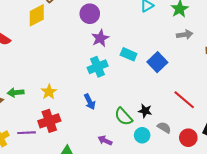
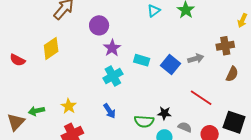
yellow diamond: (37, 15) -> (51, 48), moved
gray arrow: (185, 35) -> (196, 59), moved
green semicircle: (123, 117) -> (144, 121), turned -36

